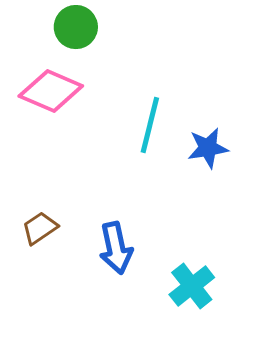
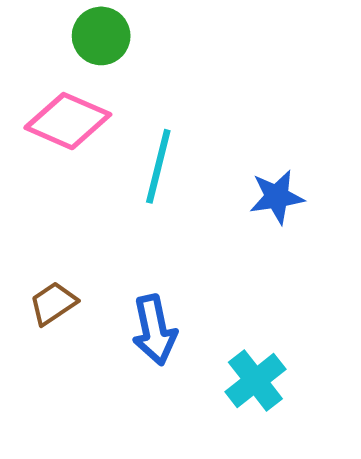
cyan line: (150, 125) -> (158, 166), moved

